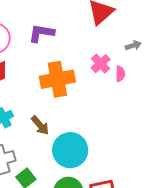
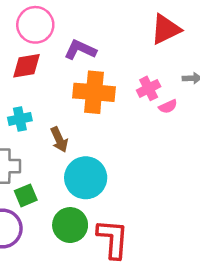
purple L-shape: (41, 33) -> (80, 50), moved
pink semicircle: (120, 74) -> (168, 106), turned 49

